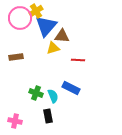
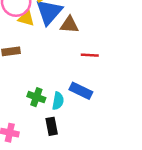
yellow triangle: (53, 48) -> (26, 18), moved, turned 32
cyan semicircle: (53, 96) -> (58, 101), turned 32

